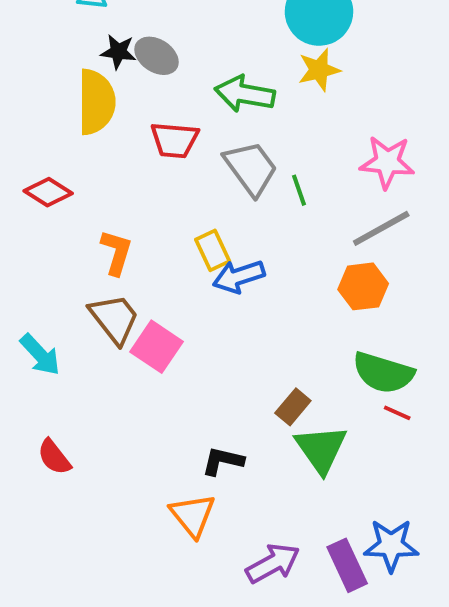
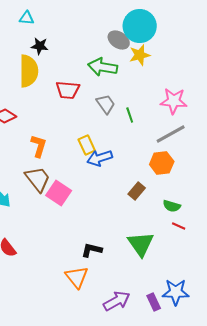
gray ellipse: (156, 56) -> (119, 40), moved
gray trapezoid: (251, 168) -> (106, 104), size x0.7
green semicircle: (383, 373) -> (172, 206), size x0.6
brown rectangle: (293, 407) -> (137, 191), moved
purple rectangle: (347, 565) -> (154, 302), size x0.7

